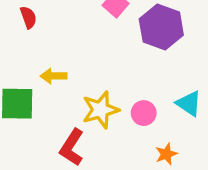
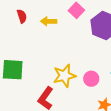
yellow arrow: (54, 76) -> (49, 21), moved

